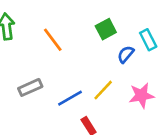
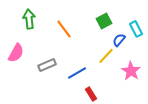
yellow line: (103, 90) -> (106, 56), moved
pink star: (142, 95) -> (131, 71), turned -30

